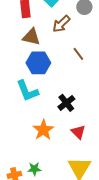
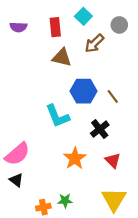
brown line: (78, 54) -> (113, 96), moved
blue hexagon: (38, 63) -> (83, 91), moved

